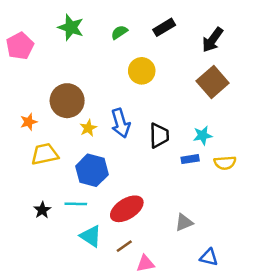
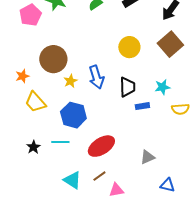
pink pentagon: (20, 46) -> (30, 15), moved
yellow circle: (142, 71) -> (129, 47), moved
yellow trapezoid: (45, 154) -> (35, 102), turned -120
blue rectangle: (190, 159) -> (142, 106), moved
cyan triangle: (91, 236) -> (72, 180), moved

